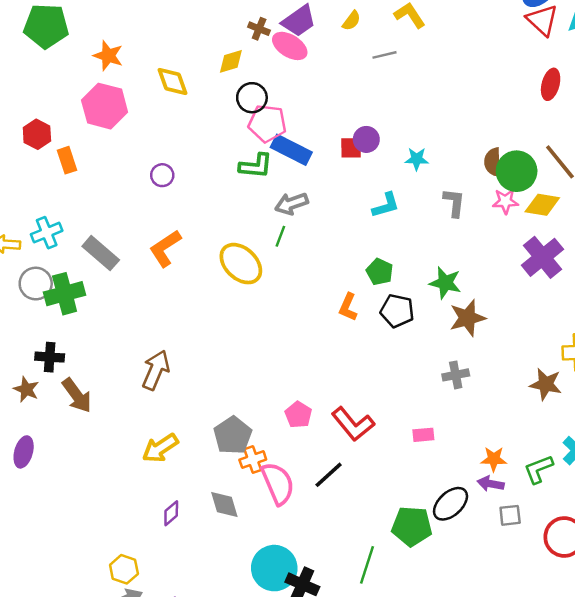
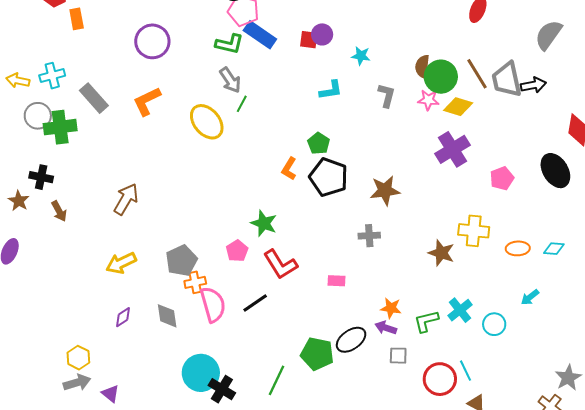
purple circle: (162, 175) -> (152, 41), size x1.8
gray arrow: (292, 204) -> (230, 80), moved, turned -112
green star: (445, 283) -> (264, 223), moved
black pentagon: (397, 311) -> (329, 177), size x1.4
brown arrow: (77, 395) -> (59, 211), size x0.7

